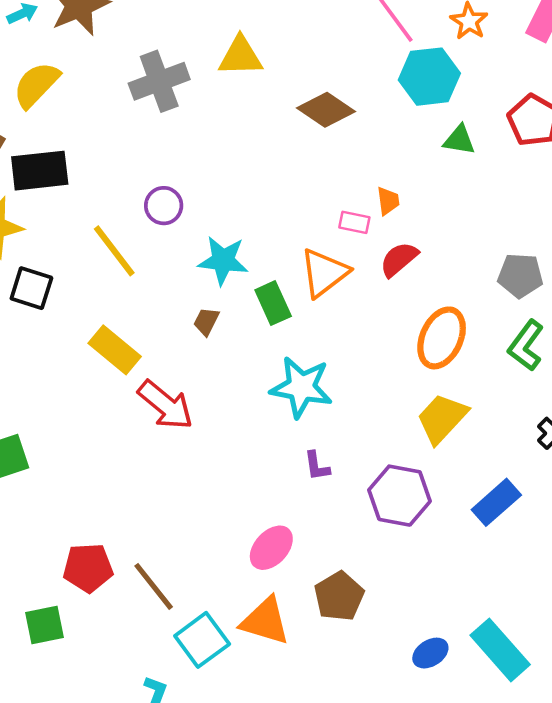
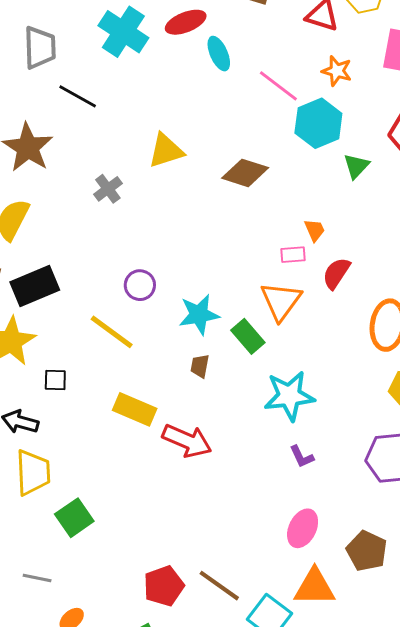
gray cross: (159, 81) -> (108, 189), size x0.6
green triangle: (459, 140) -> (356, 166), turned -40
black square: (31, 288) -> (55, 380), size x0.7
purple L-shape: (317, 466) -> (302, 457), moved

